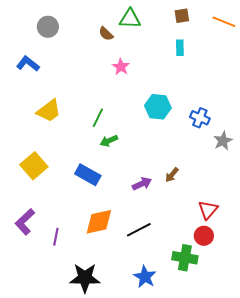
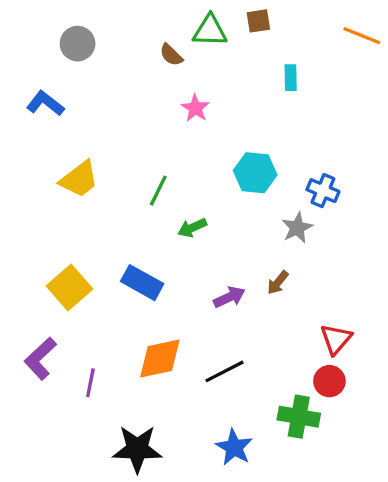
brown square: (182, 16) -> (258, 21), moved
green arrow: (109, 141) -> (192, 228), moved
gray star: (223, 141) -> (297, 228), moved
yellow square: (34, 166) -> (69, 287), moved

